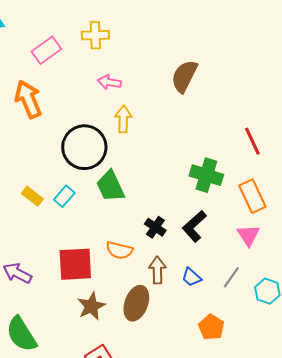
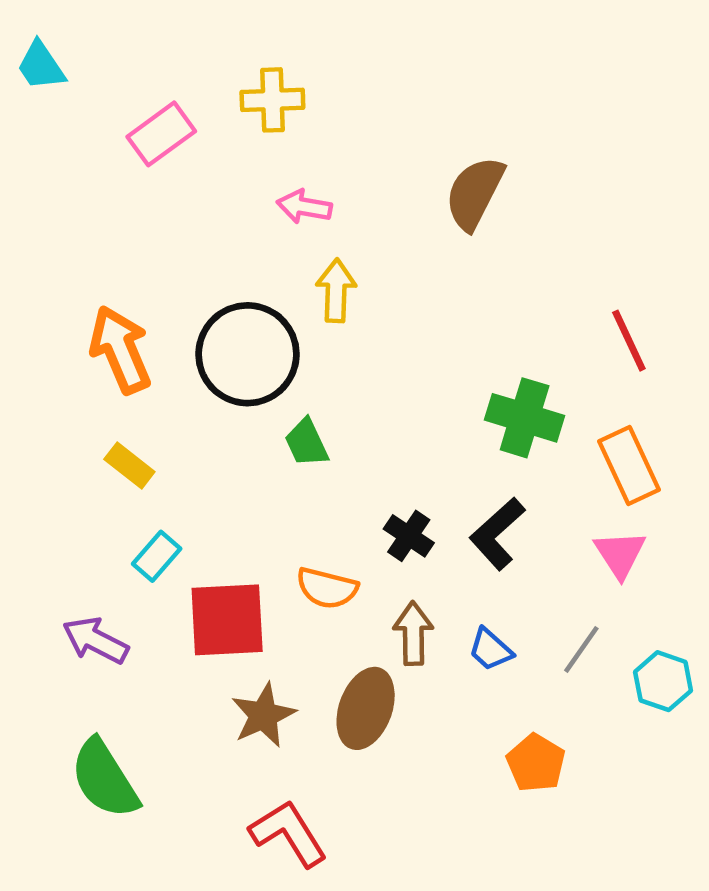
orange arrow: (28, 99) -> (120, 350), moved
green trapezoid: (110, 186) -> (307, 443), size x0.7
cyan rectangle: (64, 196) -> (157, 556), moved

